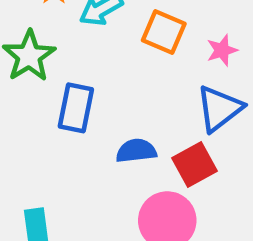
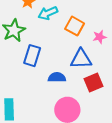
blue triangle: (219, 109) -> (81, 59), moved, turned 30
red square: (194, 165) -> (94, 82), moved

